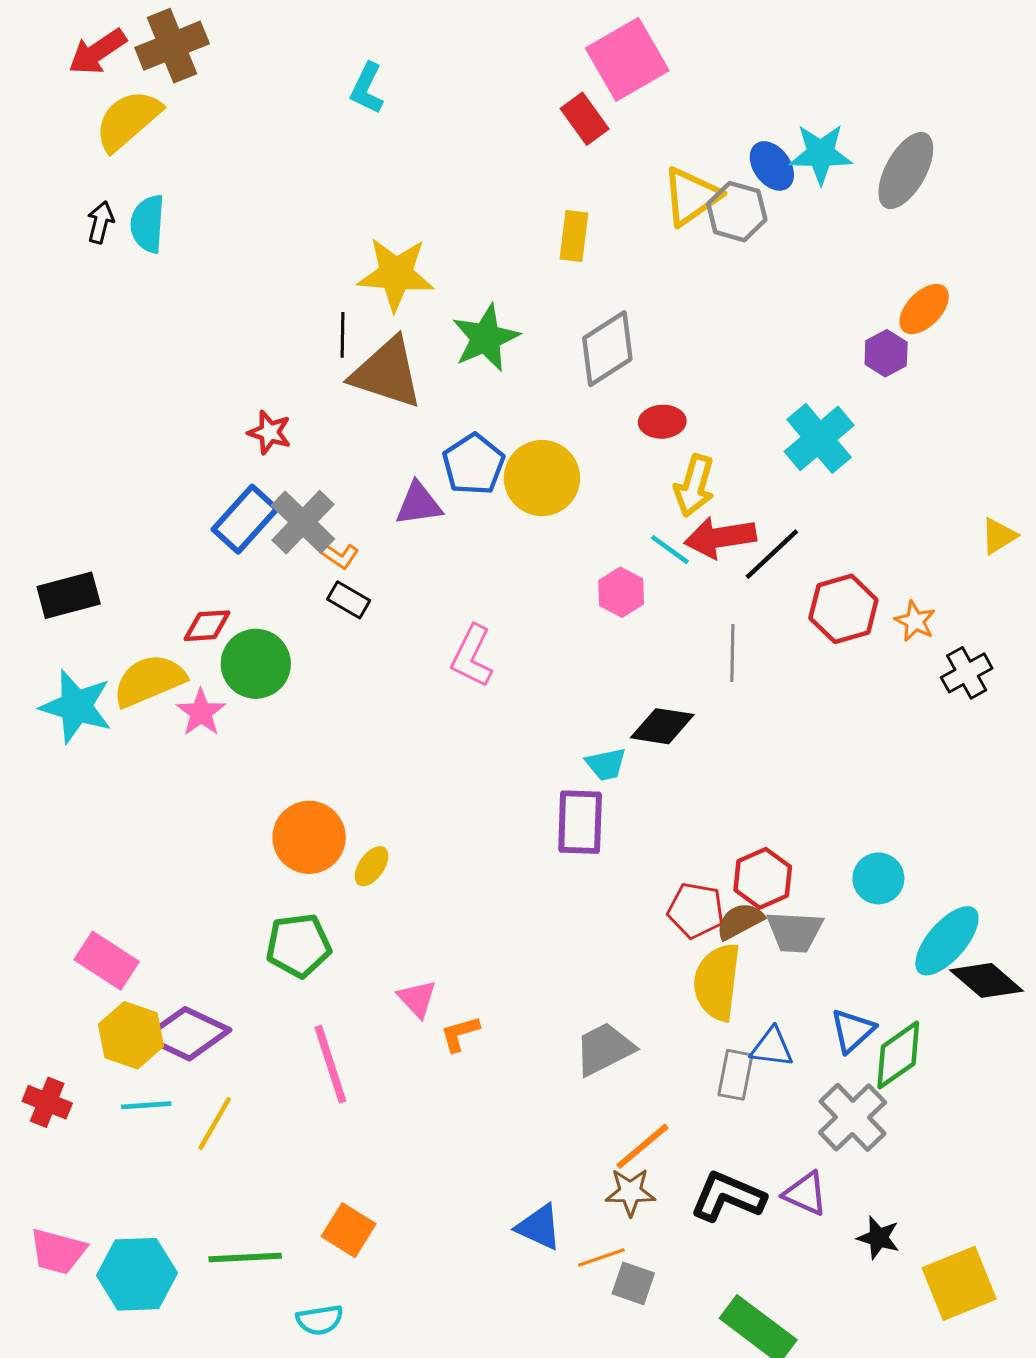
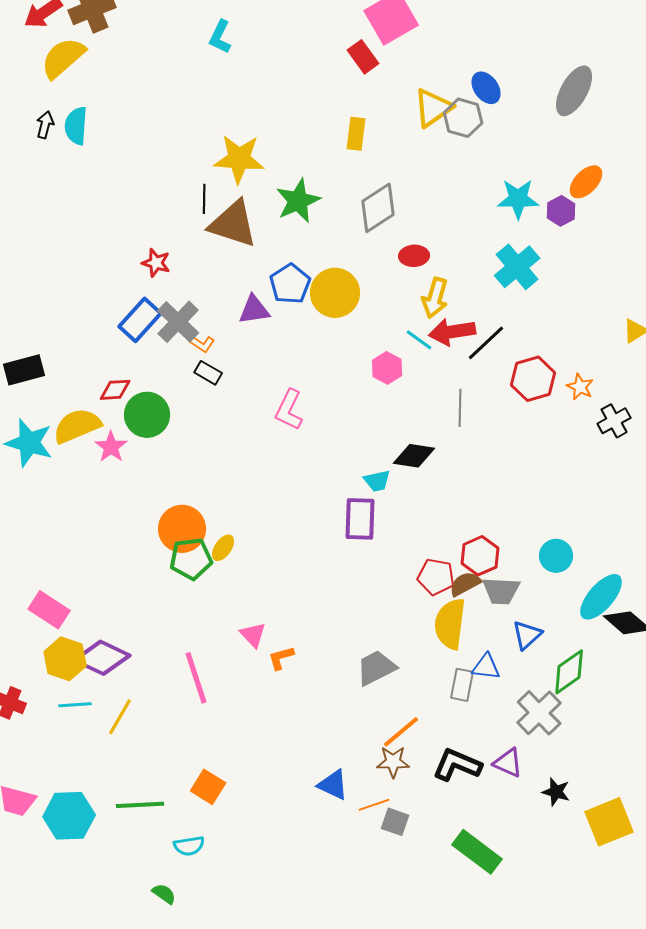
cyan star: (821, 154) -> (518, 199), moved
green pentagon: (298, 945) -> (191, 559), moved
blue triangle: (853, 1031) -> (527, 635), moved

